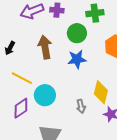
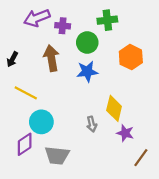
purple cross: (57, 10) -> (63, 26), moved
cyan circle: (45, 95) -> (41, 122), moved
purple diamond: (21, 108) -> (25, 144), moved

